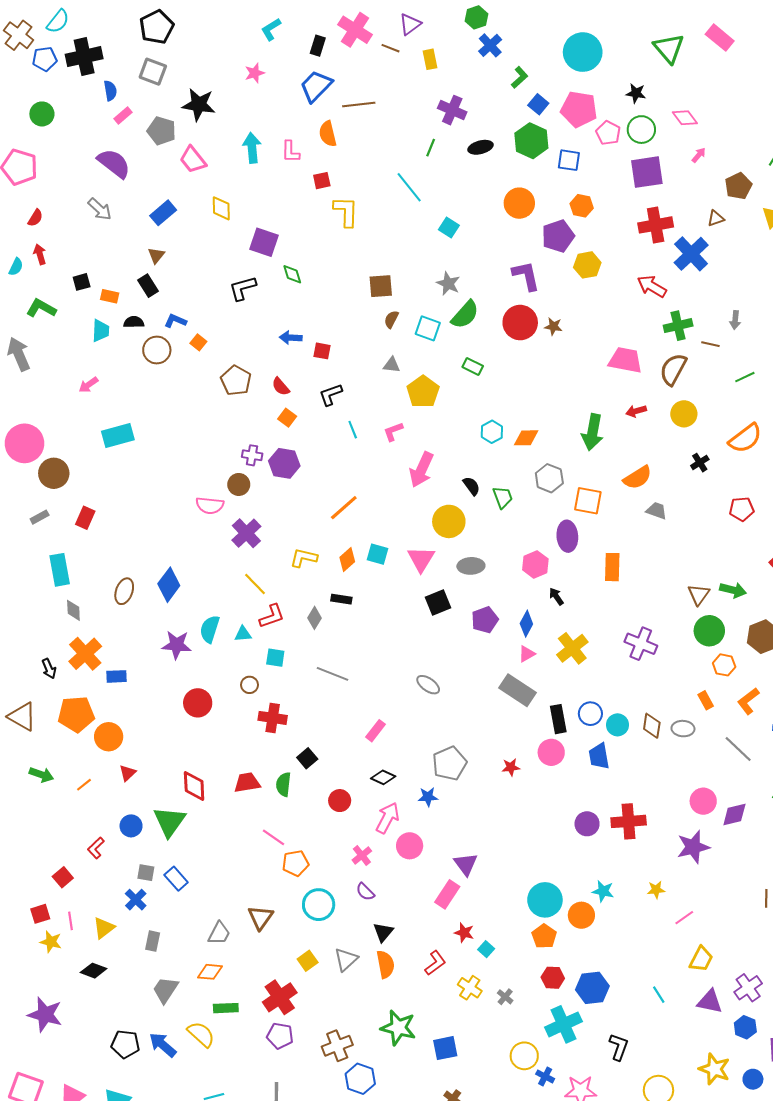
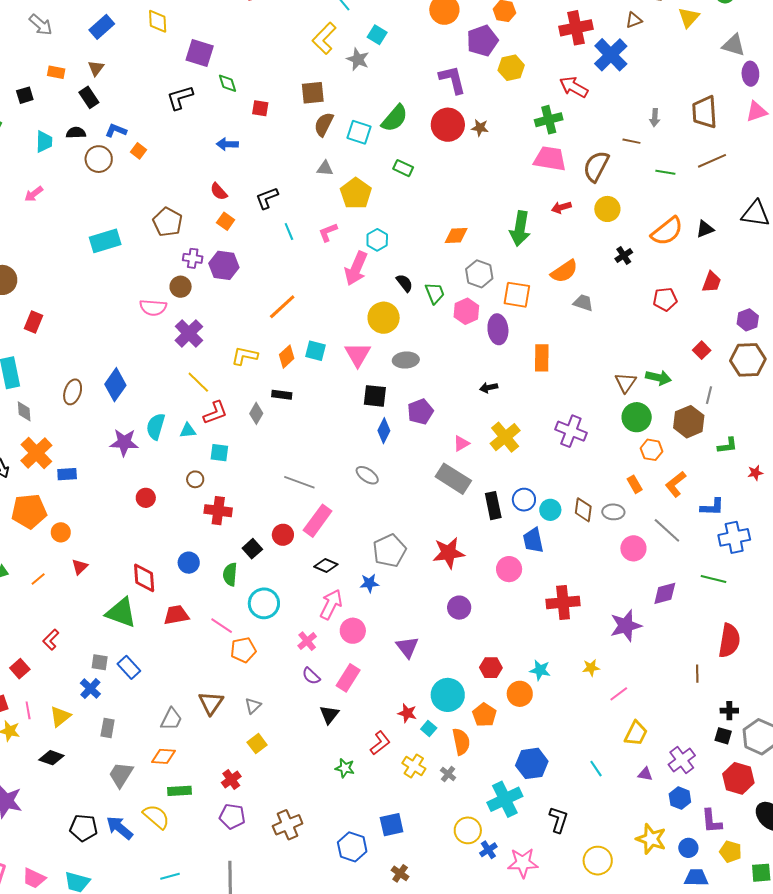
yellow L-shape: (346, 212) -> (324, 38), moved, turned -136
gray star: (448, 284) -> (358, 59), moved
orange rectangle: (110, 296) -> (56, 72), moved
brown semicircle: (391, 319) -> (324, 124), size x1.4
green cross: (678, 326) -> (549, 120), moved
red square: (322, 351) -> (260, 108), moved
green line: (745, 377) -> (665, 172), turned 36
brown pentagon: (236, 381) -> (168, 222), moved
cyan hexagon: (492, 432) -> (377, 240), moved
cyan rectangle: (118, 435) -> (105, 241), moved
pink hexagon: (535, 564) -> (466, 311), moved
black arrow: (556, 597) -> (489, 388), turned -66
black square: (438, 603) -> (375, 396), turned 30
blue diamond: (526, 624) -> (384, 431), moved
gray line: (333, 674) -> (299, 482), moved
red circle: (198, 703) -> (146, 498), size x0.7
pink rectangle: (376, 731) -> (318, 521), size x1.5
orange circle: (109, 737) -> (61, 532), size x0.7
pink circle: (551, 752) -> (509, 569), moved
red star: (511, 767) -> (449, 553), size x1.8
red trapezoid: (247, 783) -> (176, 615), moved
red circle: (340, 801) -> (283, 535), moved
pink circle: (703, 801) -> (633, 548), moved
green triangle: (169, 821) -> (121, 613), turned -44
purple circle: (587, 824) -> (459, 608), moved
blue circle: (131, 826) -> (189, 563), moved
pink rectangle: (447, 894) -> (348, 678), moved
cyan circle: (545, 900) -> (448, 695), moved
cyan circle: (319, 905) -> (264, 603), moved
gray triangle: (346, 959) -> (253, 706), moved, size x0.7
orange semicircle: (385, 964) -> (461, 742), moved
red hexagon: (553, 978) -> (491, 668), moved
red cross: (280, 997) -> (231, 779), size x0.6
purple triangle: (710, 1002) -> (645, 774), size x0.6
green star: (398, 1028) -> (345, 768), moved, size x0.6
blue cross: (545, 1076) -> (488, 850), turned 30
blue hexagon: (360, 1079) -> (352, 847), moved

